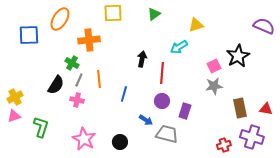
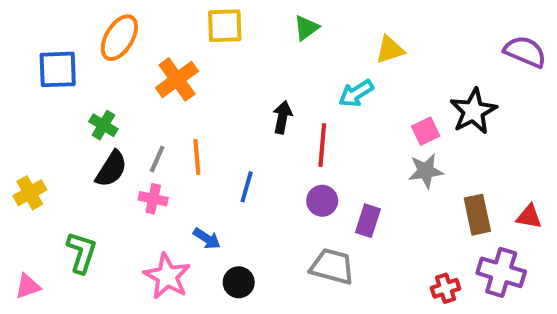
orange cross: (89, 40) -> (177, 79), turned -30
green cross: (72, 63) -> (103, 125), moved
pink triangle: (14, 116) -> (28, 286), moved
blue arrow: (146, 120) -> (207, 239), moved

